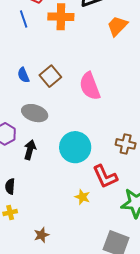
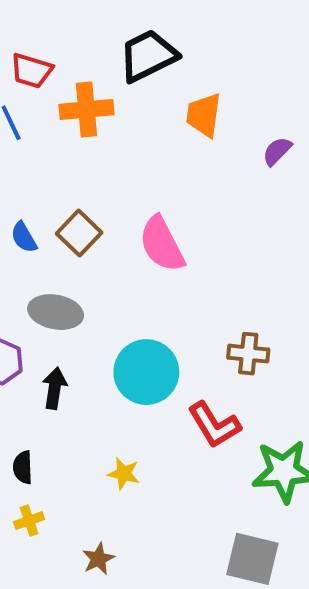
orange trapezoid: (117, 26) -> (204, 115), turned -30
yellow star: (82, 197) -> (124, 474), moved

